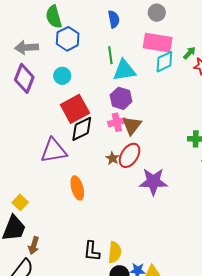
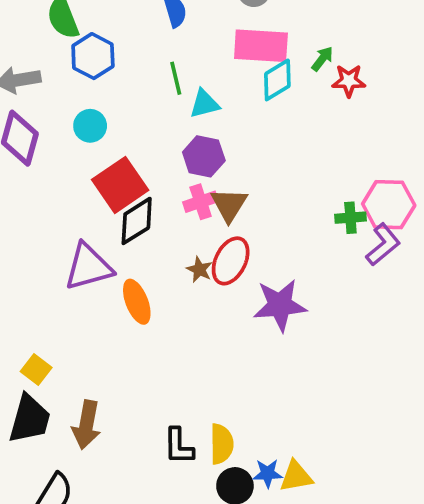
cyan triangle: (124, 70) -> (204, 104), size x0.7
orange ellipse: (77, 188) -> (137, 302), moved
brown arrow: (34, 246) -> (86, 425), moved, size x1.4

